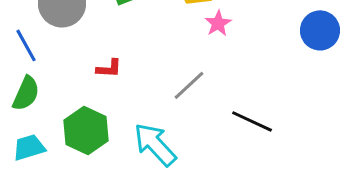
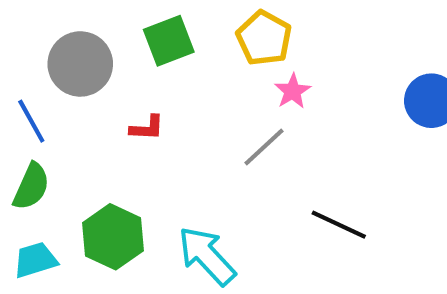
red L-shape: (109, 68) -> (147, 128), moved
gray line: (189, 85) -> (264, 147), moved

